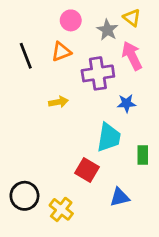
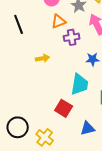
orange triangle: (61, 52) -> (59, 21), moved
purple cross: (98, 73) -> (72, 37), size x0.7

